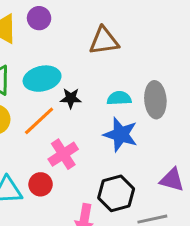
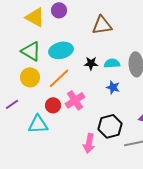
black star: (71, 98) -> (91, 63), moved
blue star: (121, 134) -> (113, 87), size x0.6
red circle: (41, 184) -> (53, 105), moved

